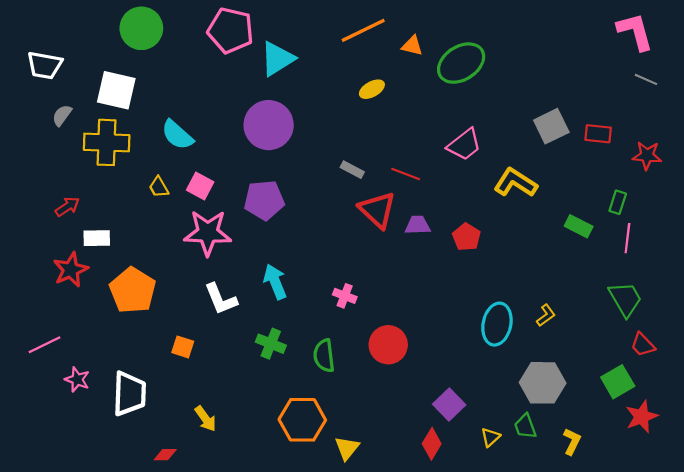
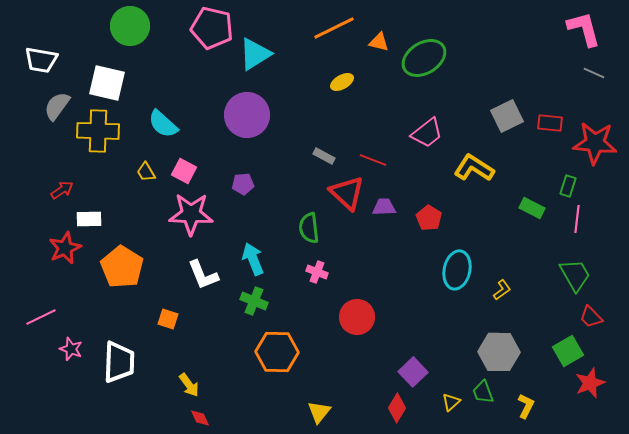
gray semicircle: (62, 115) -> (57, 106), size x1.4
red star: (647, 156) -> (595, 143), size x1.6
purple pentagon: (264, 200) -> (243, 184), size x0.6
cyan ellipse: (497, 324) -> (457, 270), moved
green cross: (271, 344) -> (254, 301), moved
green semicircle: (324, 356) -> (309, 228), moved
orange hexagon: (302, 420) -> (277, 352), moved
red diamond: (165, 455) -> (200, 418), moved, turned 65

